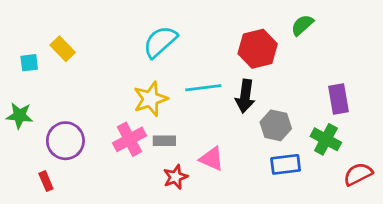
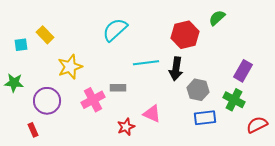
yellow star: (150, 99) -> (70, 67), moved
purple rectangle: (338, 99) -> (243, 71), turned 40
gray rectangle: (164, 141) -> (118, 88), moved

